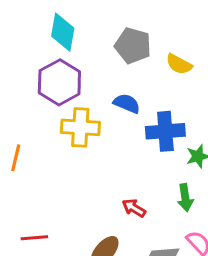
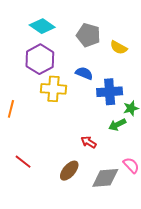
cyan diamond: (63, 32) -> (42, 26), turned -65
green arrow: (185, 198) -> (117, 125), moved, turned 72
red line: (34, 238) -> (23, 162), turned 42

